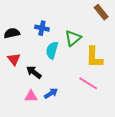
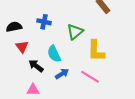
cyan semicircle: (52, 50) -> (54, 54), moved, turned -42
red triangle: (14, 59) -> (22, 47), moved
blue arrow: (51, 93) -> (62, 74), moved

